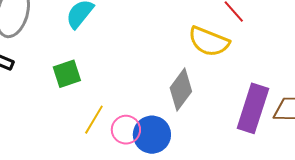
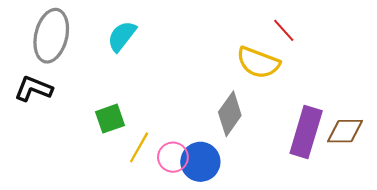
green square: (67, 74) -> (110, 119), moved

